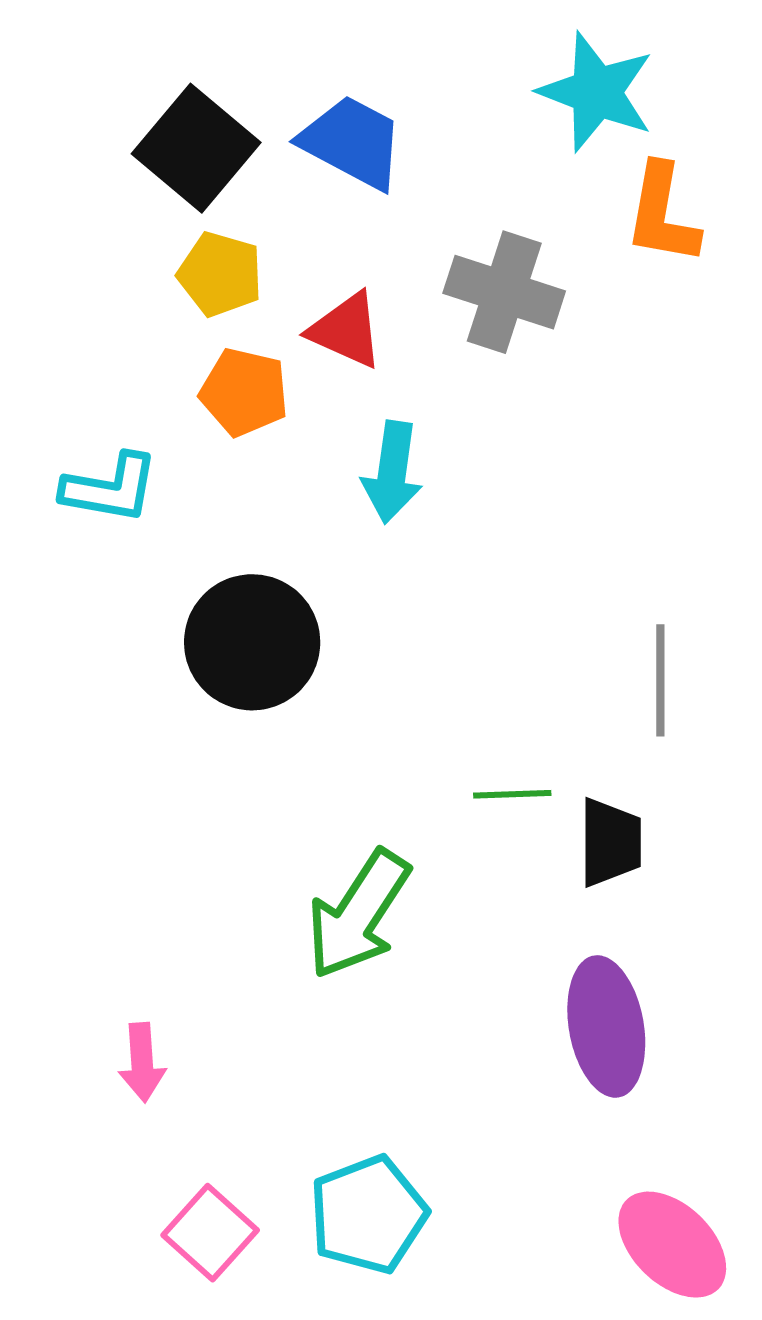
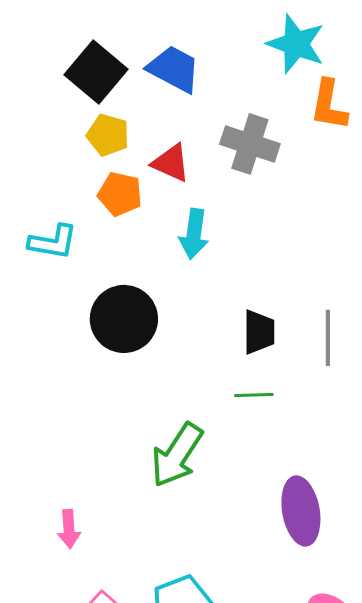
black trapezoid: (610, 842) -> (259, 332), moved

